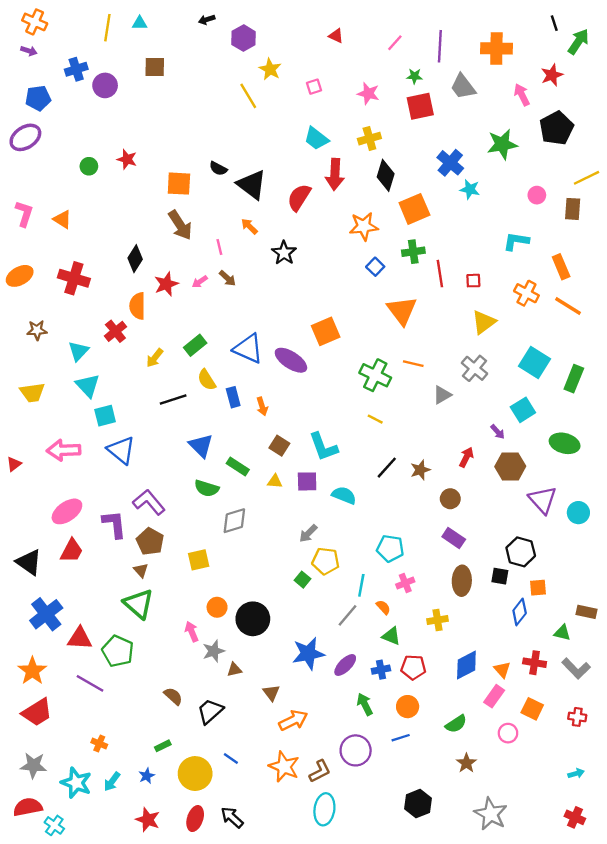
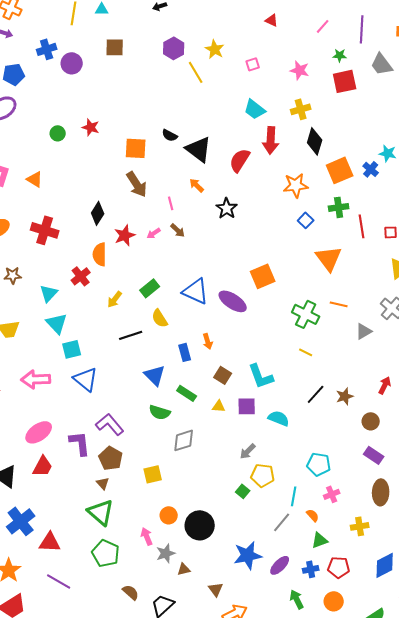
purple hexagon: (244, 38) -> (174, 48), moved
blue cross: (450, 163) -> (371, 169), moved, size x0.7
blue rectangle: (233, 397) -> (185, 352), moved
green triangle: (391, 636) -> (320, 540), turned -42
green pentagon: (118, 651) -> (106, 553), moved

